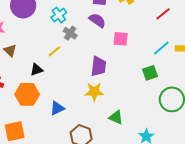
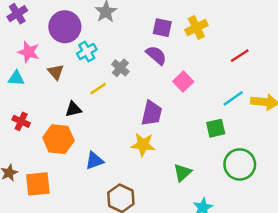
cyan cross: (59, 15) -> (87, 52), moved
pink square: (121, 39) -> (183, 81), turned 35
brown triangle: (10, 50) -> (56, 72), moved
green triangle: (116, 117) -> (183, 173), moved, turned 49

